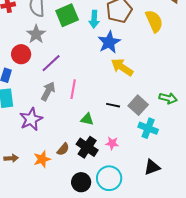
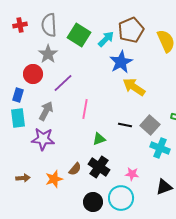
green square: (67, 15) -> (79, 35), turned -35
cyan arrow: (94, 19) -> (106, 39), turned -138
gray arrow: (48, 91) -> (46, 111), moved
purple star: (31, 119) -> (43, 139), turned 30
green triangle: (87, 119) -> (99, 139), turned -32
pink star: (112, 143) -> (132, 174), moved

